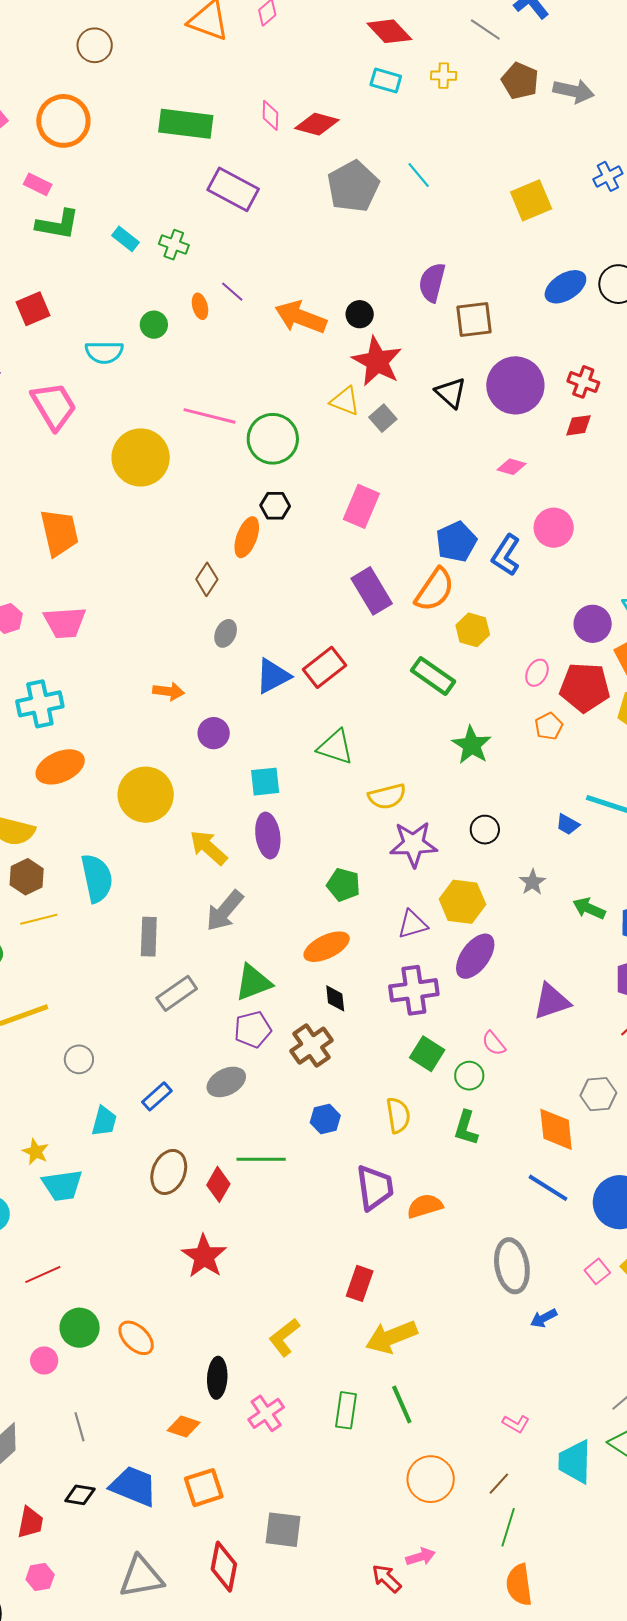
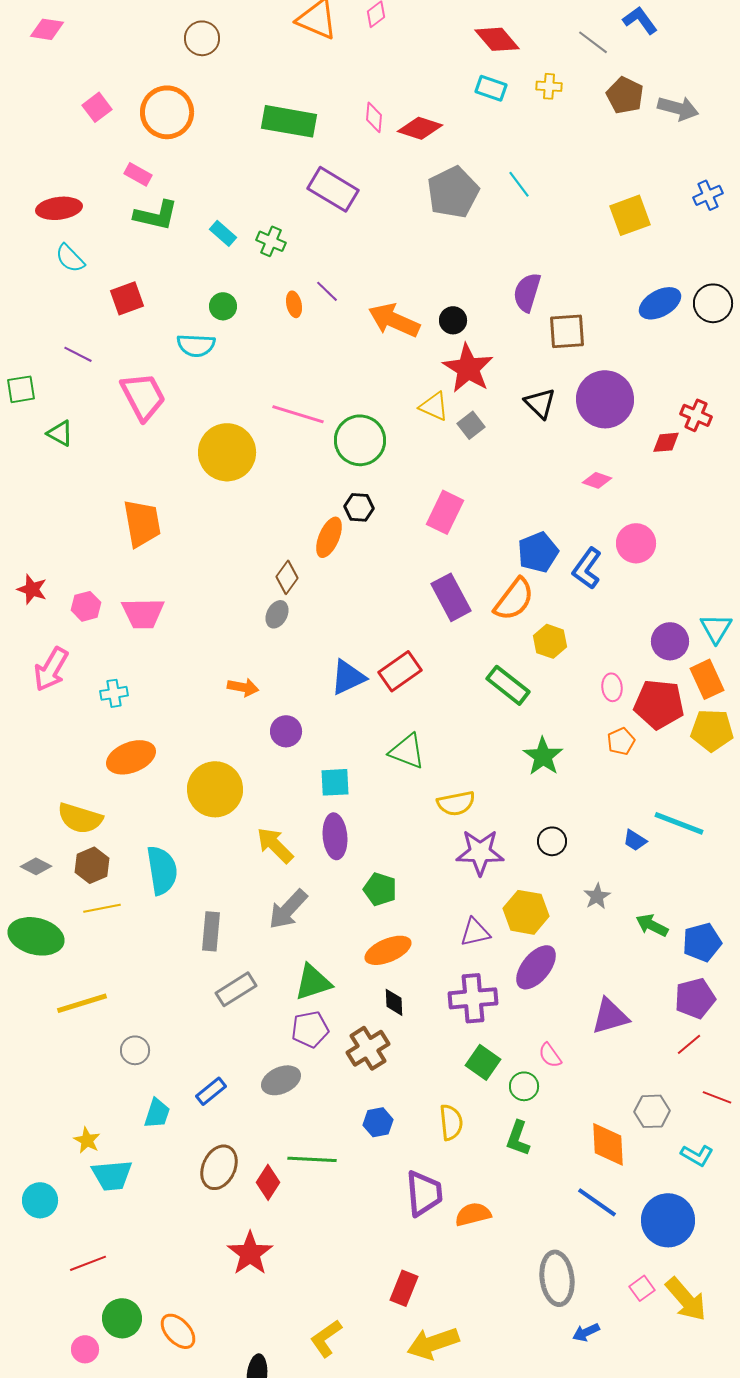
green circle: (154, 325) -> (223, 306), moved
red cross: (583, 382) -> (696, 415), moved
gray ellipse: (226, 633) -> (277, 614), moved
pink ellipse: (537, 673) -> (612, 687), turned -36
cyan cross: (40, 704) -> (114, 693), size x0.6
green pentagon: (343, 885) -> (380, 889), moved

